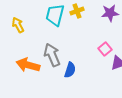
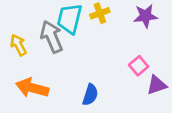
yellow arrow: (18, 25) -> (18, 45), moved
gray arrow: (52, 55) -> (52, 37), moved

